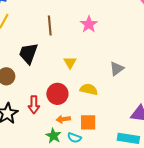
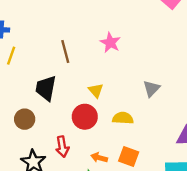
red circle: (57, 94) -> (85, 117), moved
orange arrow: (63, 119) -> (99, 158), turned 32
orange square: (88, 122) -> (129, 157), turned 30

